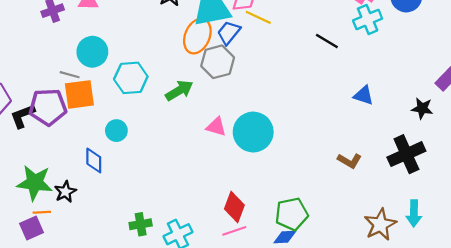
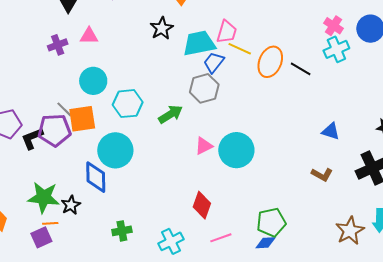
orange ellipse: (197, 36) -> (270, 62), moved
gray line: (70, 75) -> (64, 109), moved, turned 30
blue triangle: (363, 95) -> (331, 131), moved
pink triangle: (216, 127) -> (204, 146), turned -42
cyan circle: (116, 131) -> (115, 150), size x1.8
blue diamond: (94, 160) -> (96, 177), size x1.4
red diamond: (234, 207) -> (202, 205), moved
green cross: (141, 224) -> (122, 231), moved

